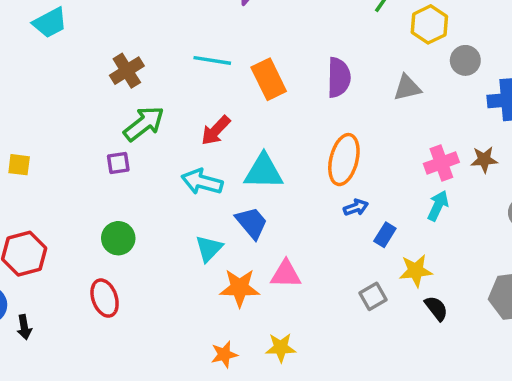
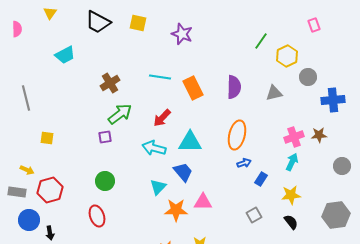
yellow star: (416, 271) -> (291, 195), moved

